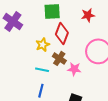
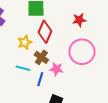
red star: (88, 15) -> (79, 20), moved
blue line: (41, 91) -> (40, 79), moved

